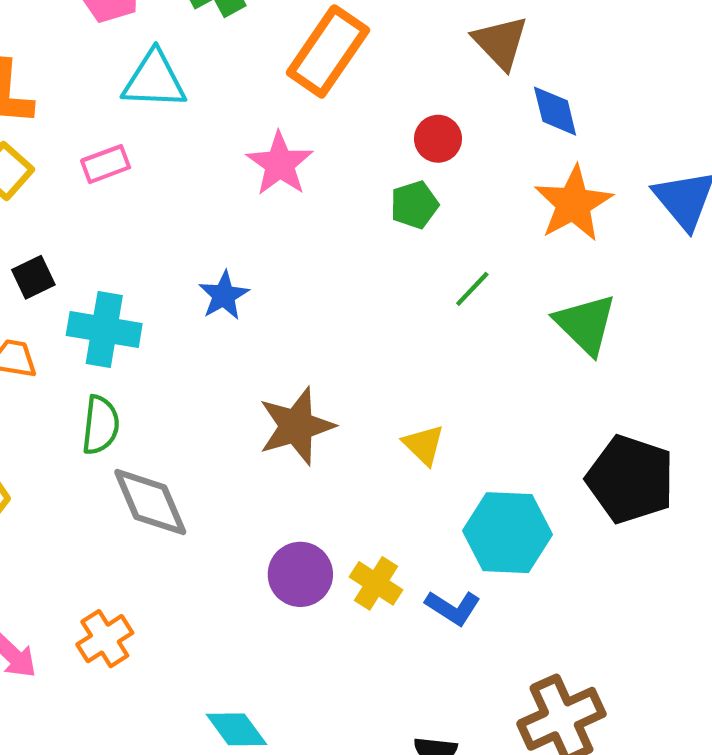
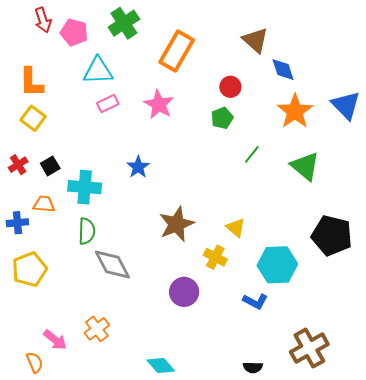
pink rectangle: (106, 164) -> (108, 104), moved
yellow cross: (376, 583) -> (215, 257), moved

